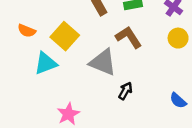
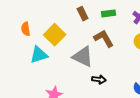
orange semicircle: (27, 31) -> (26, 29), turned 56
black arrow: (125, 91) -> (99, 79), turned 64

